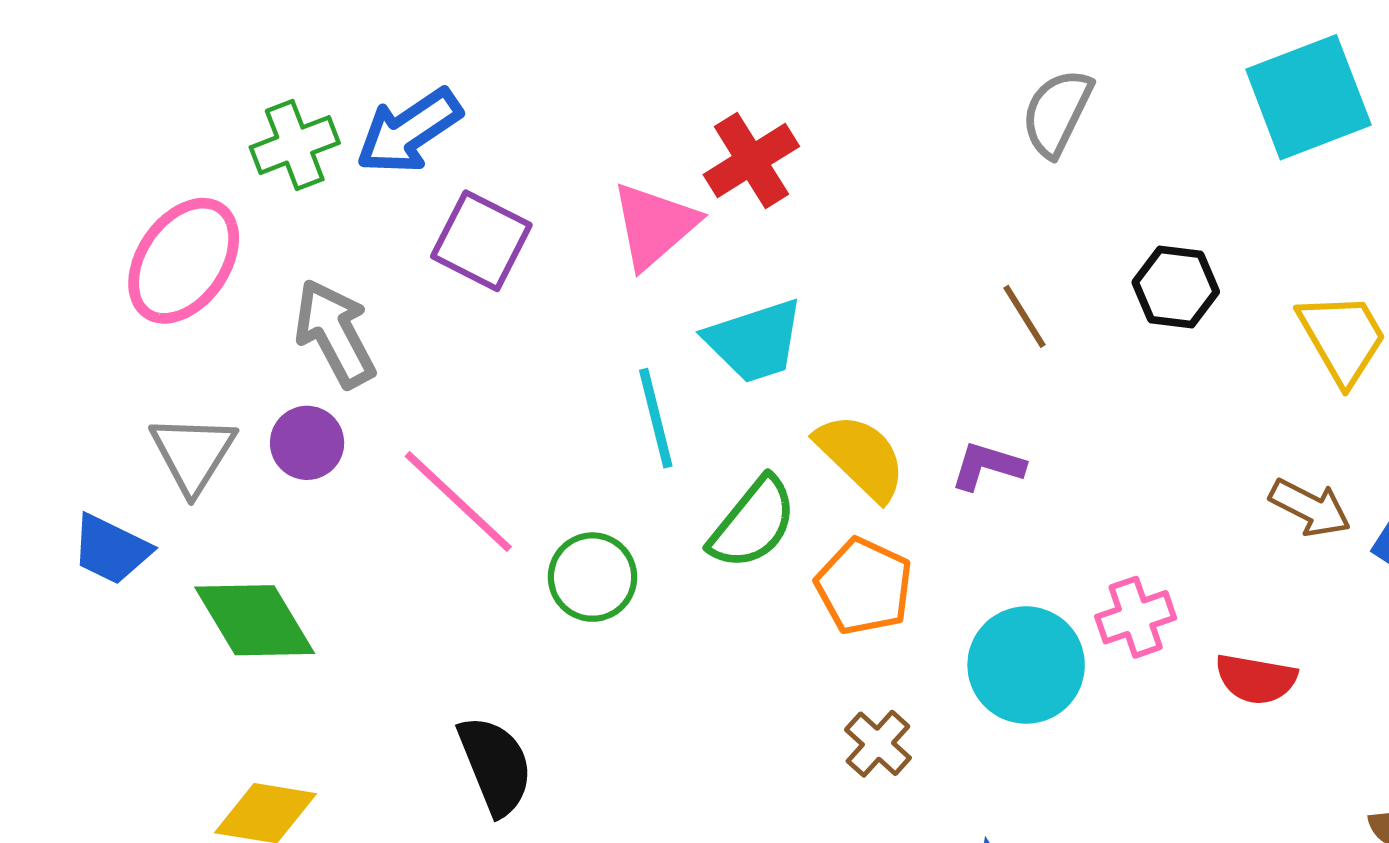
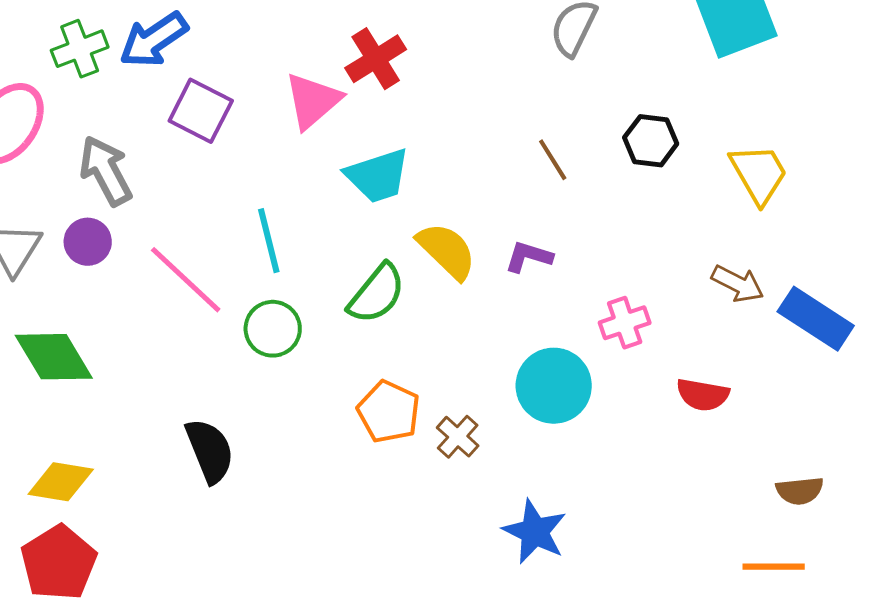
cyan line: (656, 418) -> (269, 241), moved
orange pentagon: (864, 586) -> (389, 412), moved
pink cross: (1136, 617) -> (625, 323), moved

